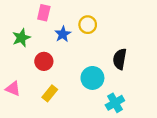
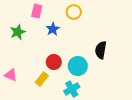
yellow circle: (88, 25) -> (74, 12), moved
red circle: (44, 61) -> (54, 62), moved
cyan cross: (115, 103) -> (72, 89), moved

